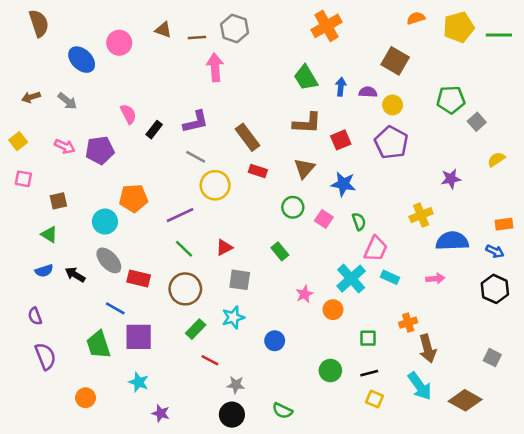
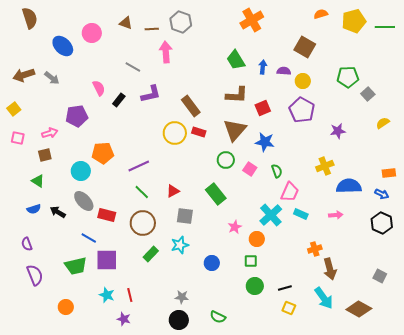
brown arrow: (31, 97) -> (24, 75), size x1.5
pink arrow: (65, 146) -> (50, 133), moved, turned -42
gray line: (196, 157) -> (133, 67), moved
brown triangle: (304, 168) -> (235, 130), size x1.4
purple star: (451, 179) -> (338, 131), moved
yellow circle: (215, 185) -> (175, 133), moved
green rectangle: (280, 251) -> (216, 194), size x1.5
green square: (368, 338) -> (251, 261), moved
green trapezoid: (98, 345) -> (76, 266), turned -85
red line: (210, 360) -> (130, 295), moved, turned 48

